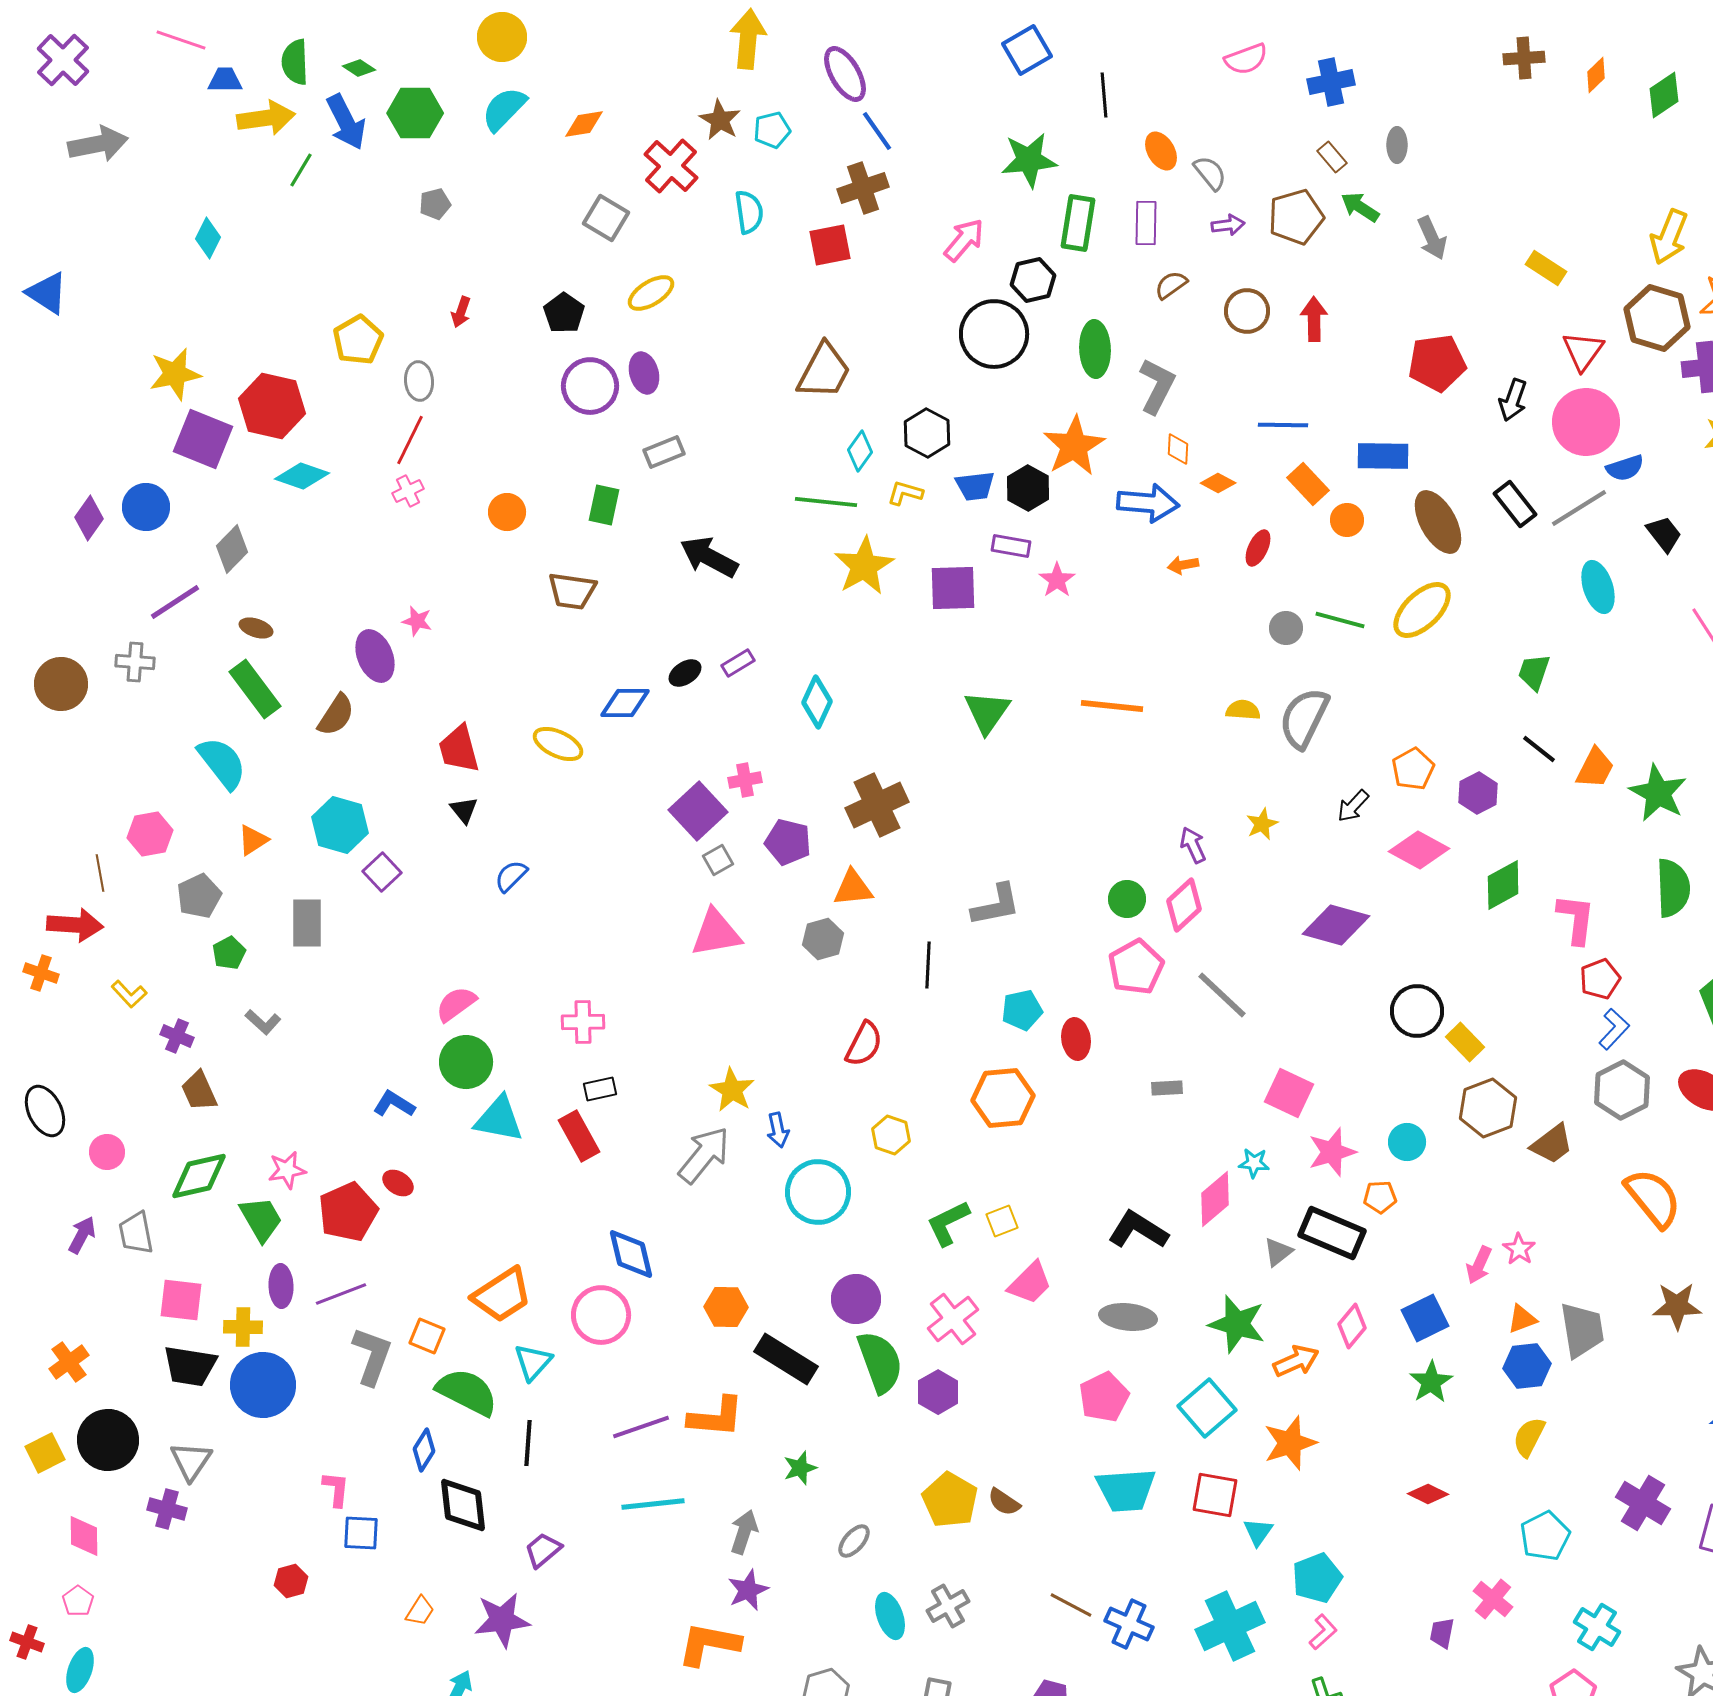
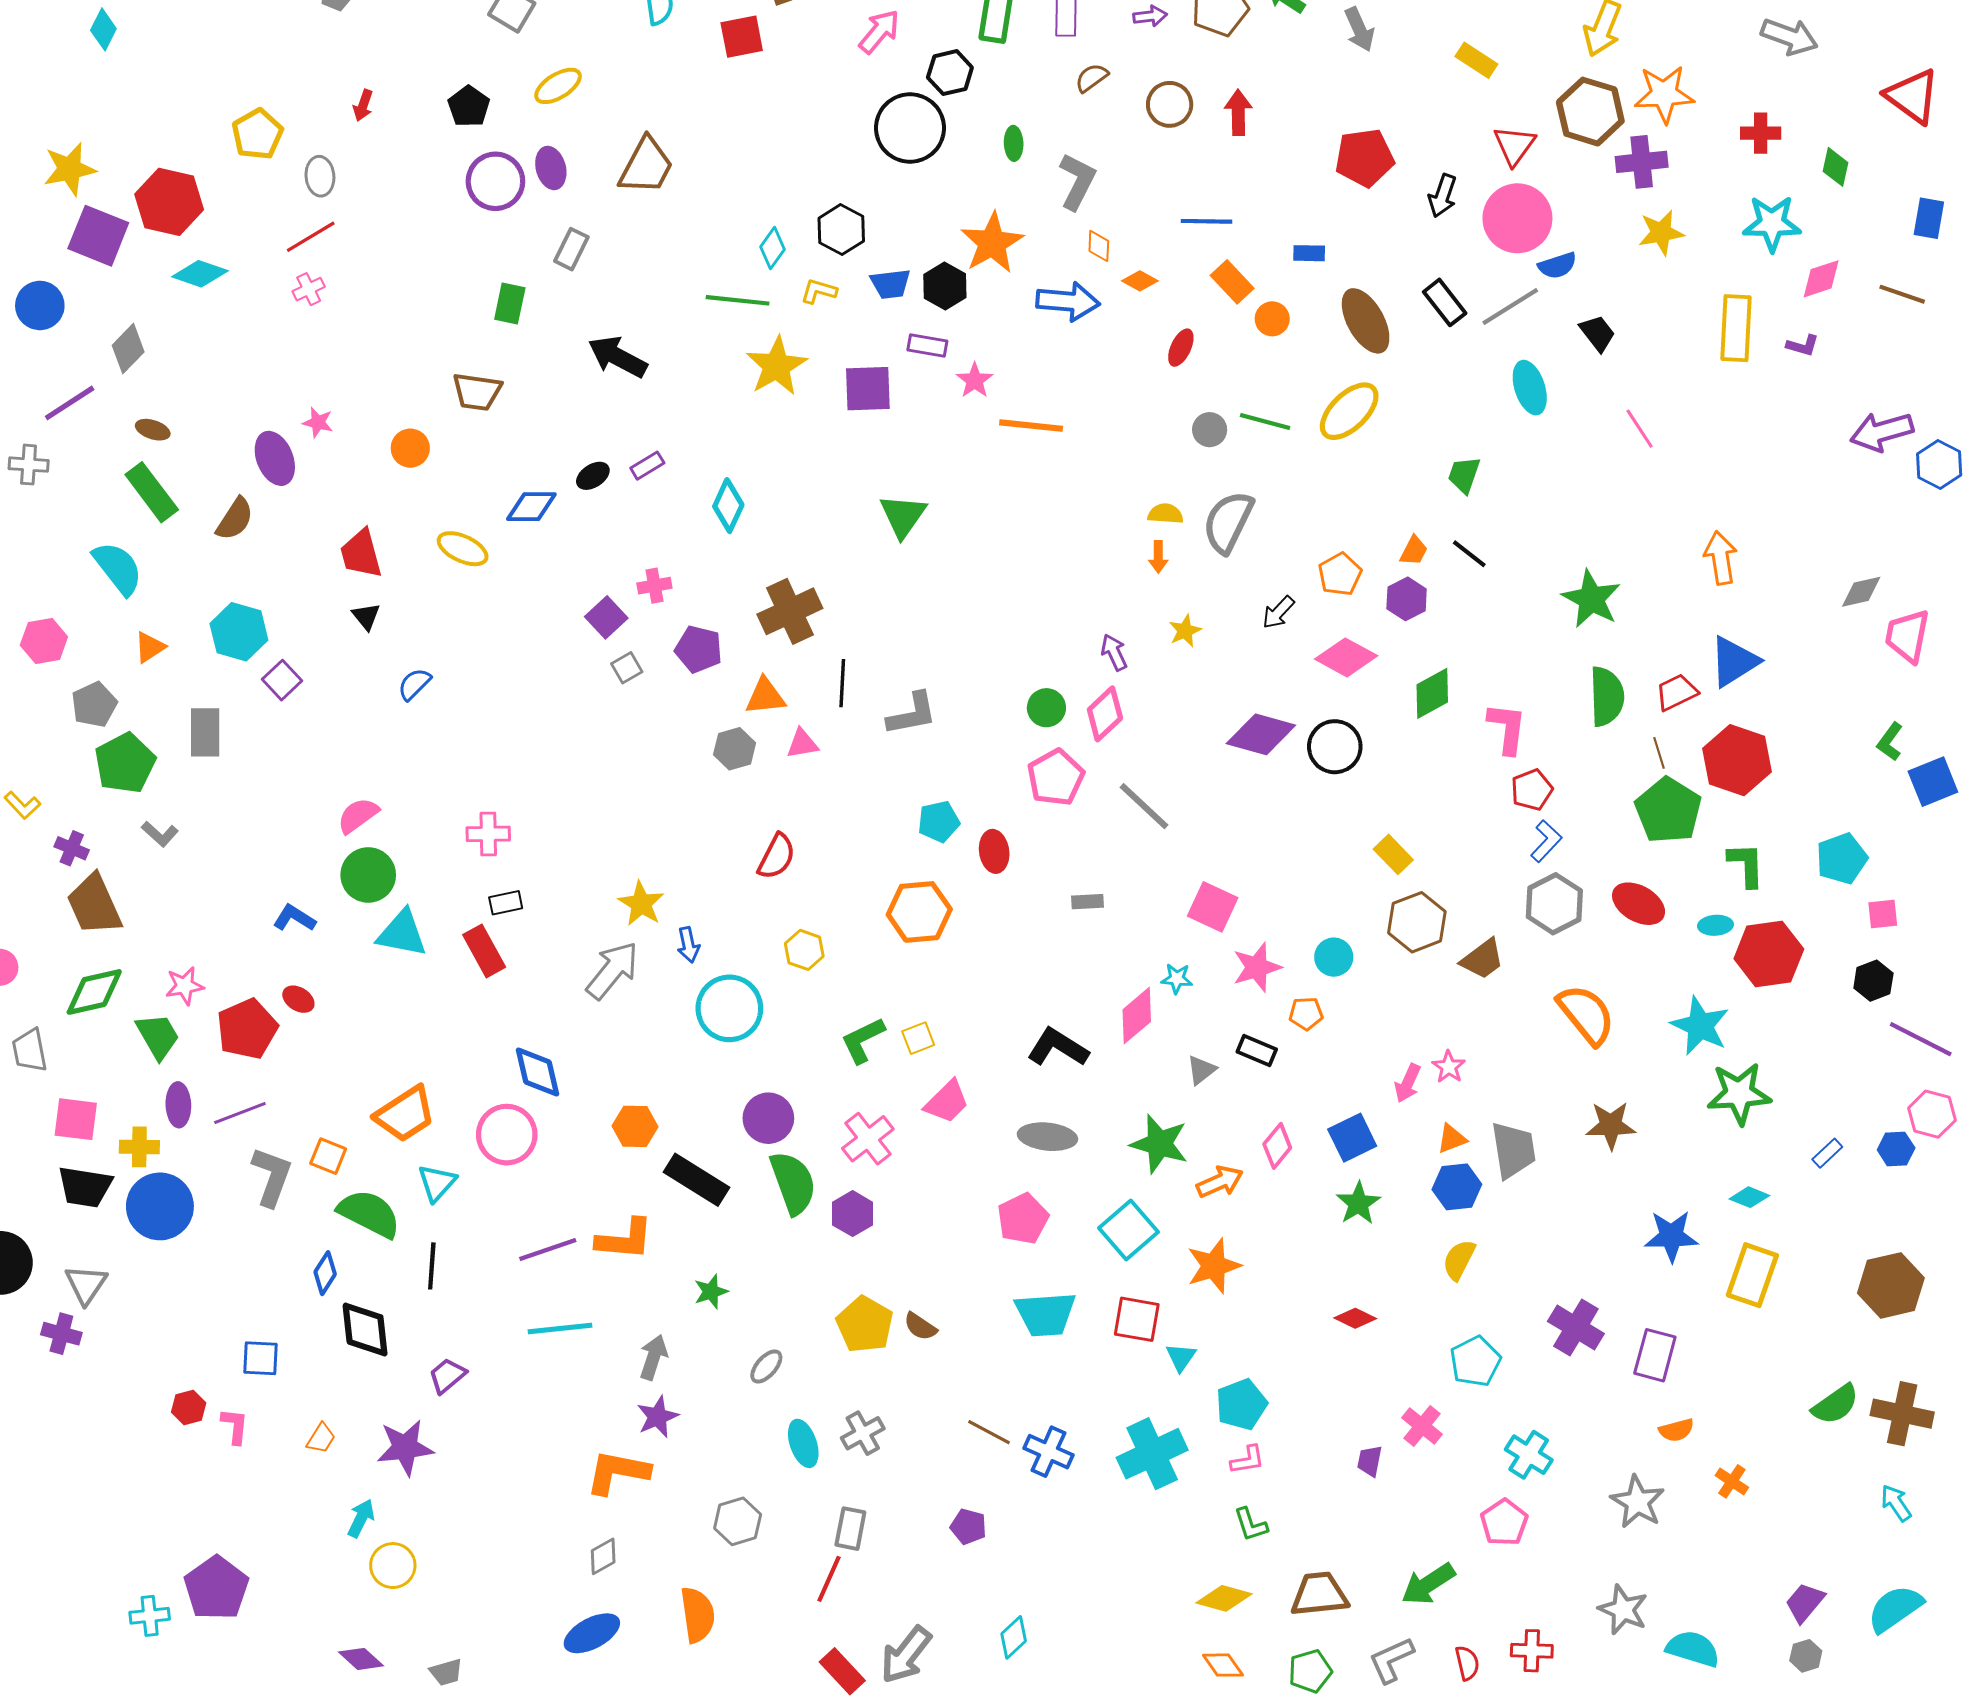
green ellipse: (1095, 349) -> (1014, 143), size x0.6
brown trapezoid: (824, 371) -> (646, 166), moved
red line: (410, 440) -> (311, 237), turned 33
gray rectangle: (664, 452) -> (571, 249), turned -42
blue rectangle: (1383, 456) -> (1309, 253), size x0.6
orange circle: (507, 512) -> (410, 448), moved
orange arrow: (1183, 565) -> (1158, 557), moved, turned -80
orange line: (1112, 706) -> (1031, 426), moved
orange trapezoid: (1595, 768) -> (1414, 551), moved, size x0.7
purple square: (698, 811) -> (606, 617), size x0.7
pink triangle: (716, 933) -> (802, 744), moved, size x0.6
green pentagon: (229, 953) -> (125, 763), size x1.8
black line: (928, 965) -> (842, 683), moved
black circle: (1417, 1011) -> (1335, 747), moved
brown trapezoid: (199, 1091) -> (94, 905), size x1.5
black rectangle: (1332, 1233) -> (1257, 1050), size x0.6
pink L-shape: (336, 1489) -> (235, 1426), moved
pink L-shape: (1323, 1632) -> (1248, 1460), turned 33

